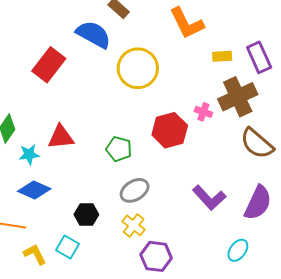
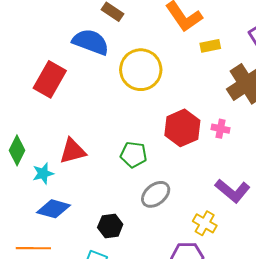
yellow rectangle: (222, 56) -> (210, 46), moved
pink cross: (203, 112) -> (221, 129), moved
yellow cross: (134, 225) -> (205, 223), moved

